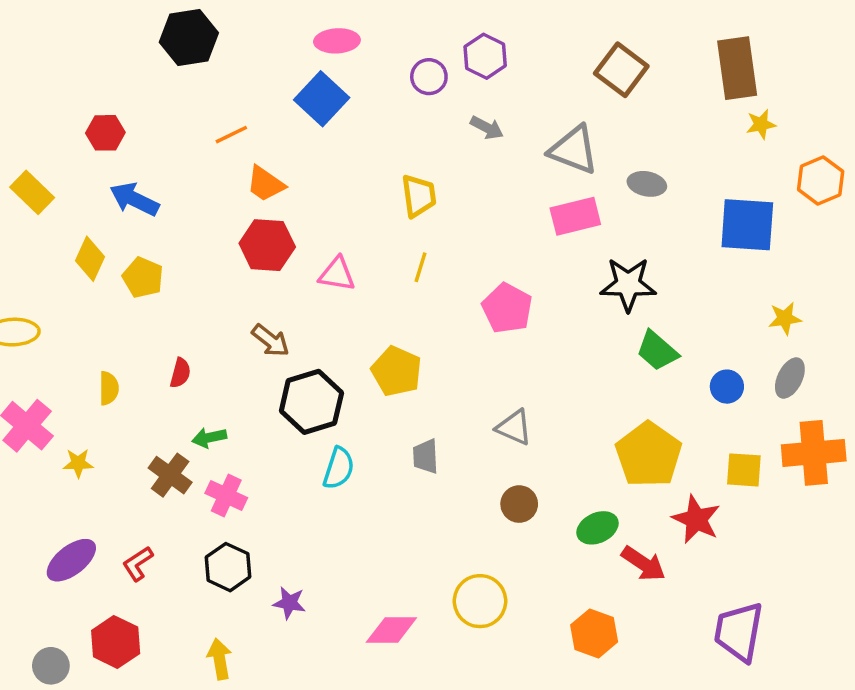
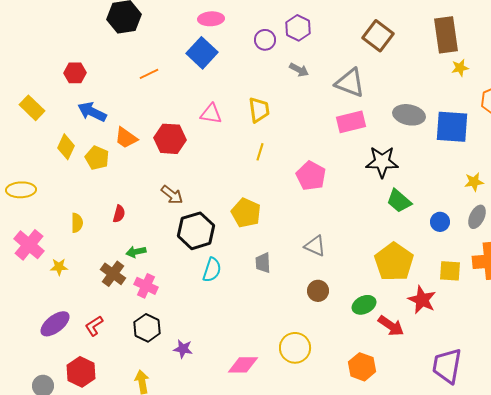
orange trapezoid: (265, 184) -> (126, 138), moved
gray ellipse: (647, 184) -> (409, 115), moved, size x1.4
pink triangle: (337, 274) -> (211, 114), moved

